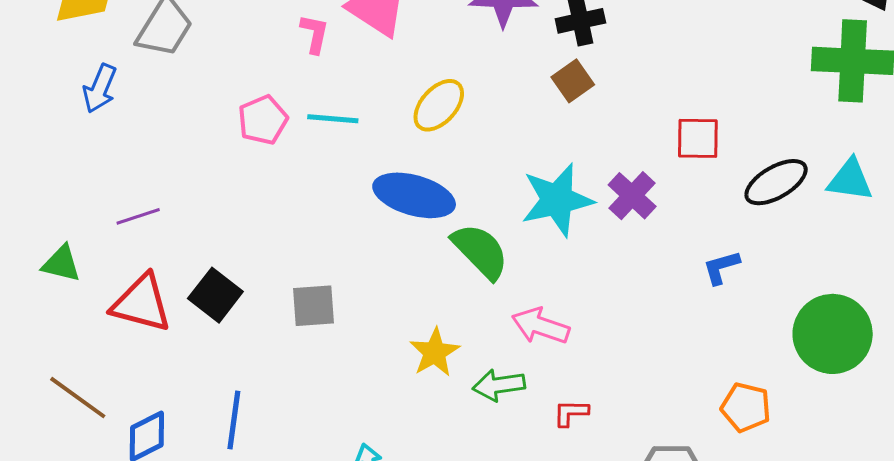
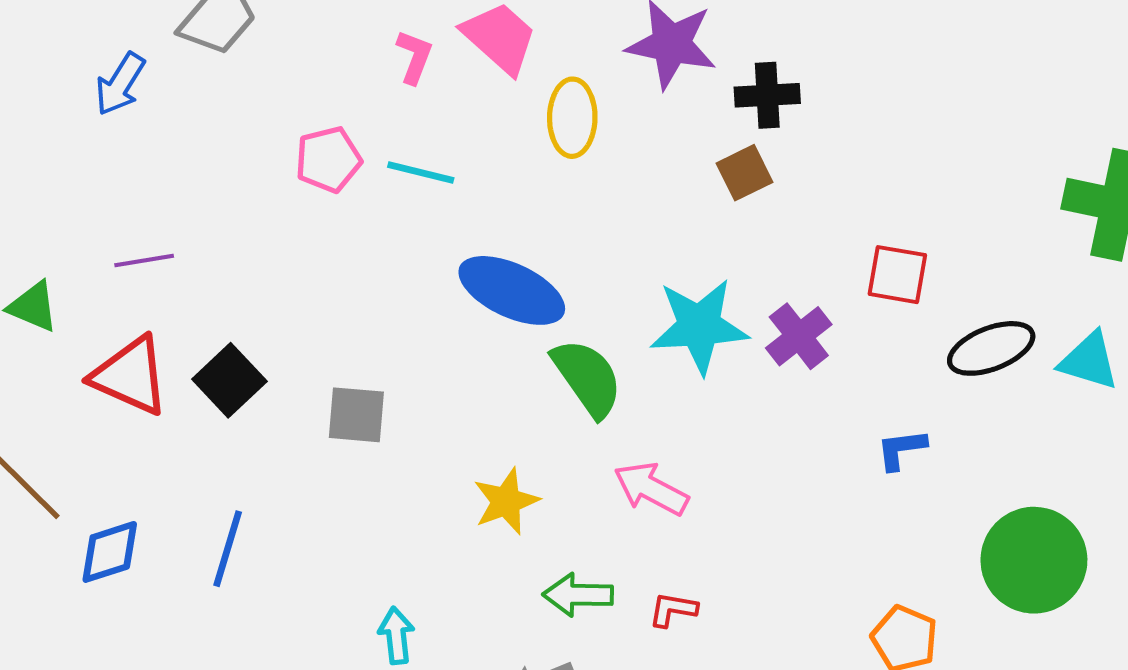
yellow ellipse: (439, 105) -> (572, 118), moved, turned -50
green arrow: (499, 385) -> (578, 595), moved

